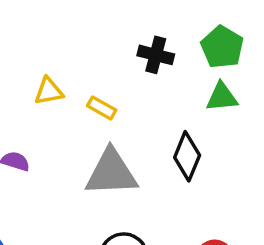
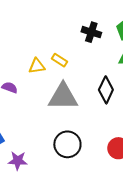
yellow triangle: (49, 91) -> (37, 66), moved

